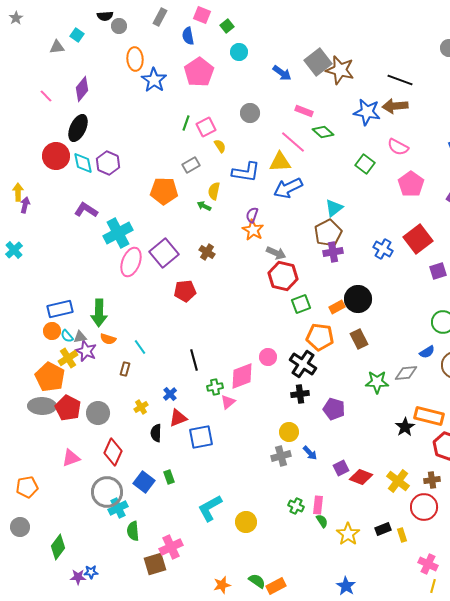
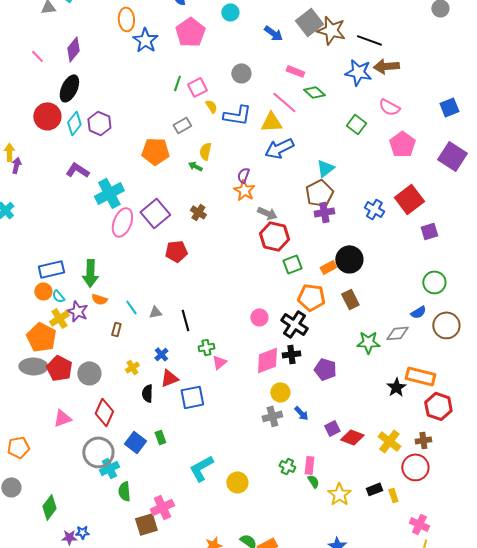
black line: (400, 80) -> (369, 40), moved
cyan diamond: (83, 163) -> (74, 123), turned 50
blue L-shape: (246, 172) -> (237, 115), moved
gray triangle: (80, 337) -> (155, 312), moved
pink diamond: (242, 376) -> (267, 360), moved

